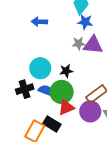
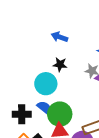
black star: (66, 71) -> (60, 64), moved
black cross: (25, 89) -> (22, 114), moved

